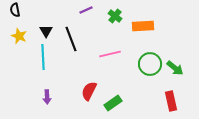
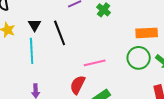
orange rectangle: (143, 26) -> (147, 33), moved
pink line: (110, 54) -> (95, 63), moved

